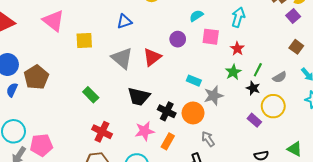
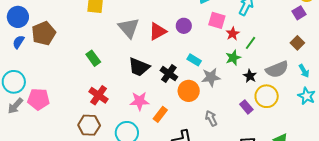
purple circle: (178, 39) -> (184, 26), moved
red star: (237, 49) -> (233, 34), moved
green line: (258, 70) -> (250, 43), moved
gray semicircle: (280, 77) -> (277, 69), size x1.6
black cross: (167, 111) -> (169, 74), moved
gray arrow: (208, 139) -> (211, 118), moved

